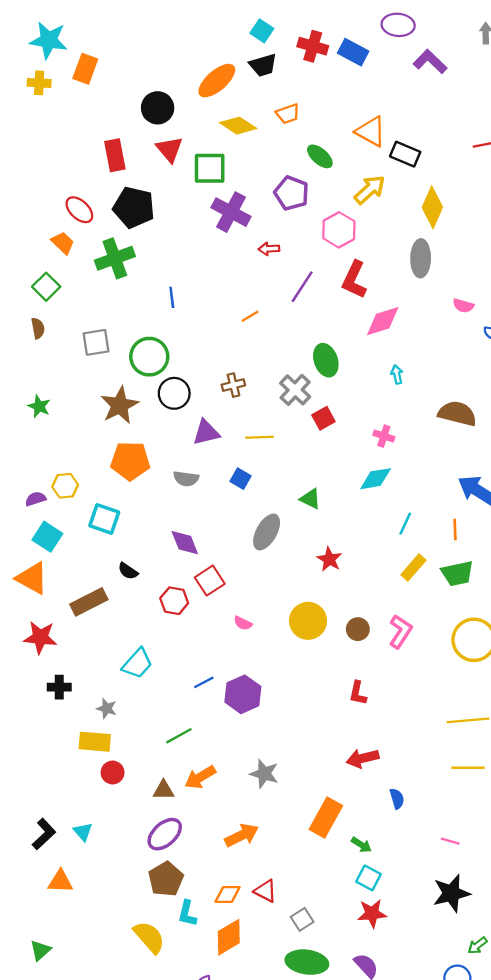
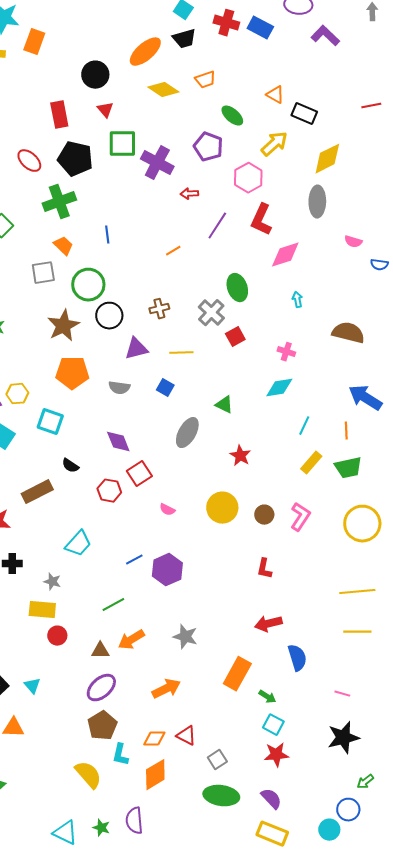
orange triangle: (371, 132) -> (275, 95), size x0.7
red triangle: (169, 149) -> (105, 110), size x0.7
green square: (210, 168) -> (122, 144), moved
yellow diamond: (432, 207) -> (327, 159), turned 40
orange trapezoid: (63, 243) -> (63, 246), moved
blue semicircle: (397, 799) -> (297, 658), size x1.5

